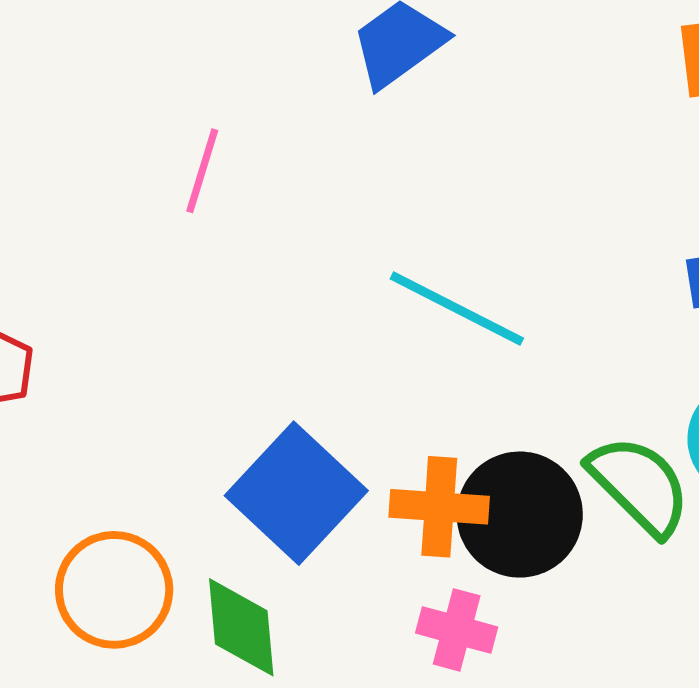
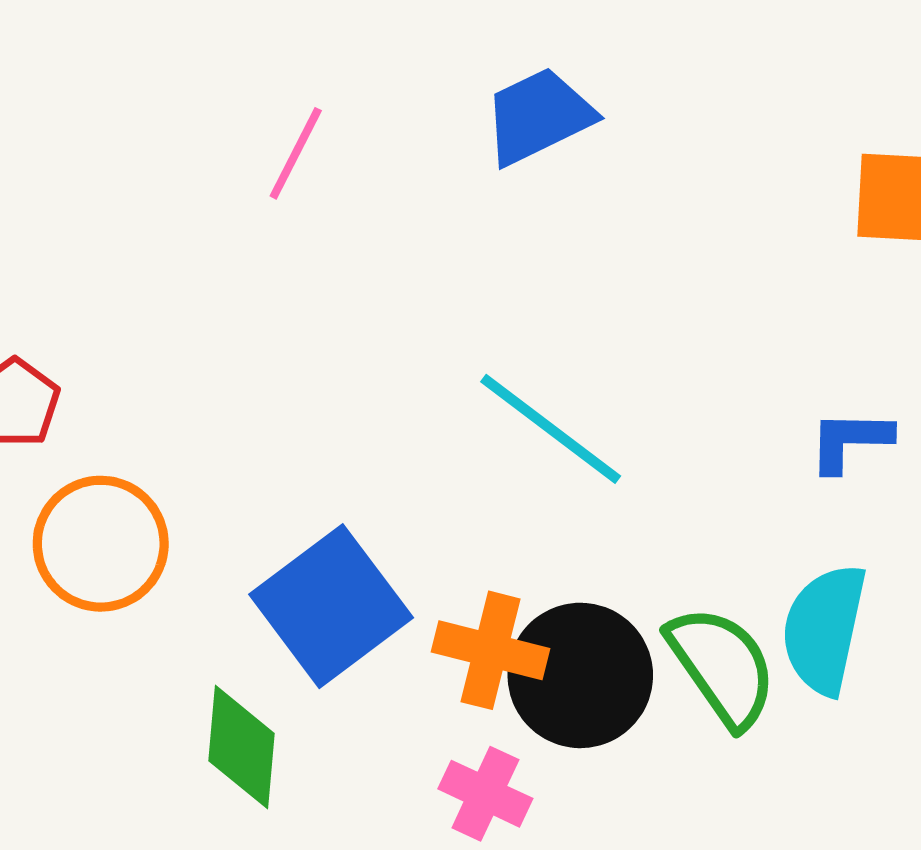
pink line: (202, 171) -> (296, 153), moved
orange circle: (114, 590) -> (101, 544), moved

